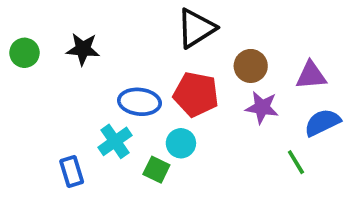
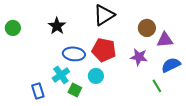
black star: (83, 49) -> (57, 26), moved, turned 30
brown circle: (251, 66) -> (147, 28), moved
green square: (156, 170) -> (75, 90), moved

